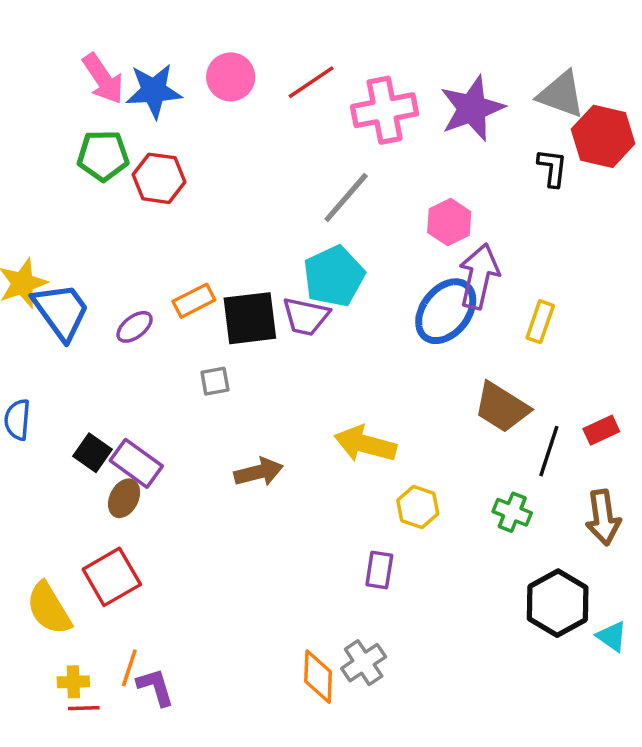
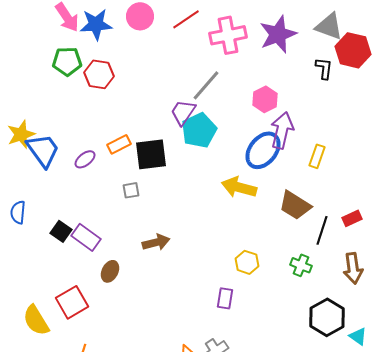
purple trapezoid: (306, 316) -> (183, 112), moved, turned 112
yellow arrow: (365, 444) -> (239, 187), moved
brown ellipse: (124, 498) -> (110, 271), moved

